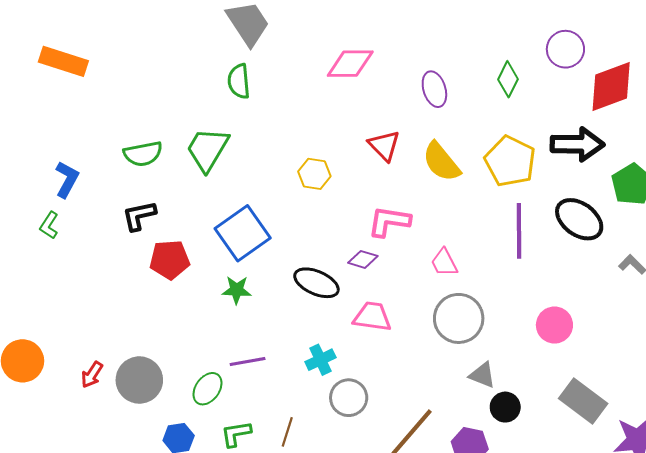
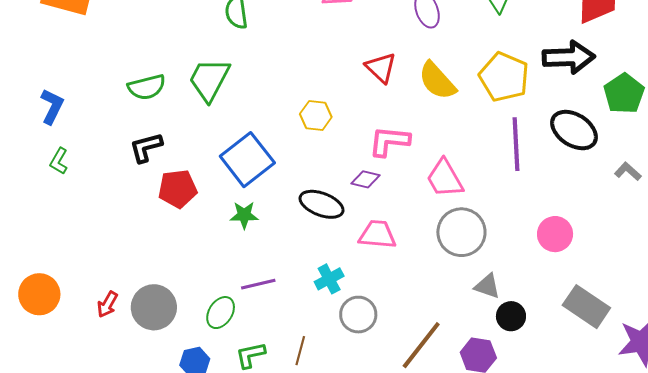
yellow hexagon: (314, 174) -> (316, 115), moved
blue L-shape: (67, 179) -> (52, 106), moved
pink trapezoid: (444, 262) -> (445, 178), size x1.4

